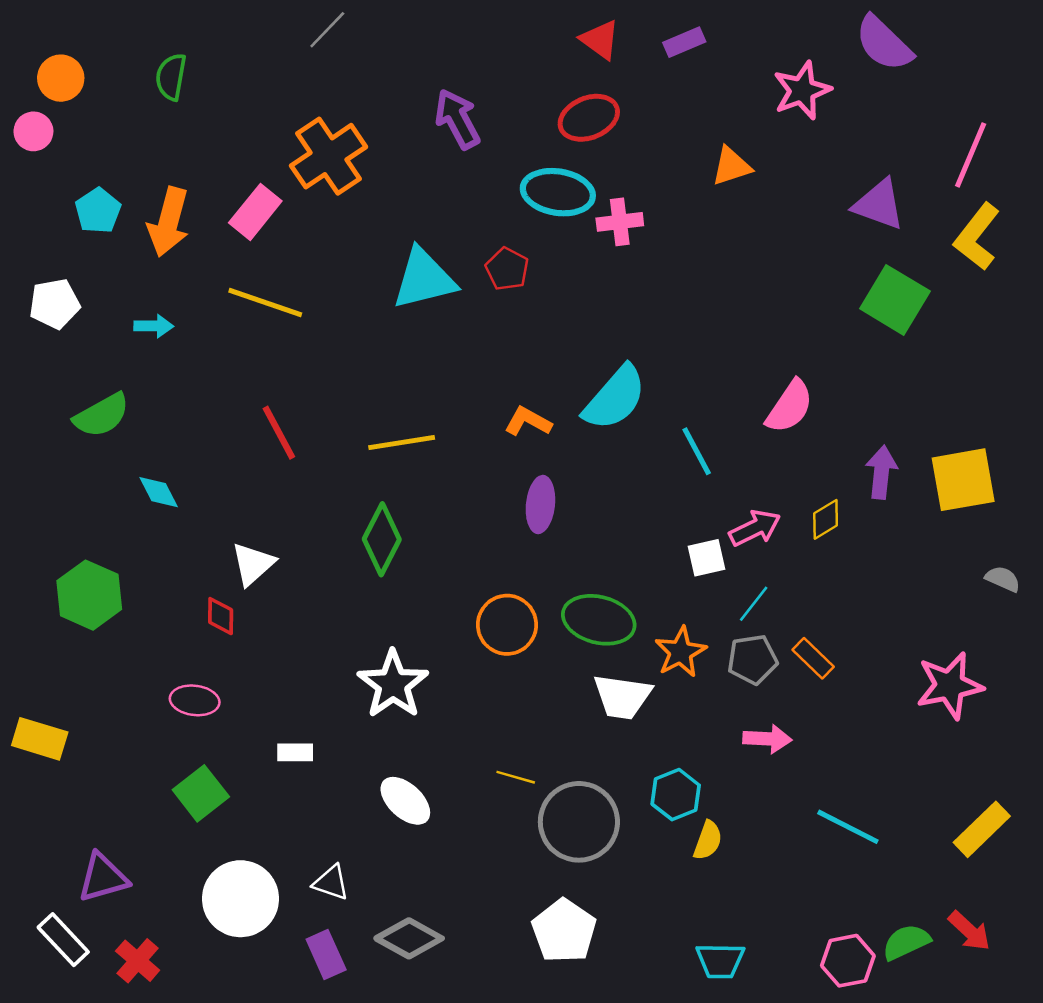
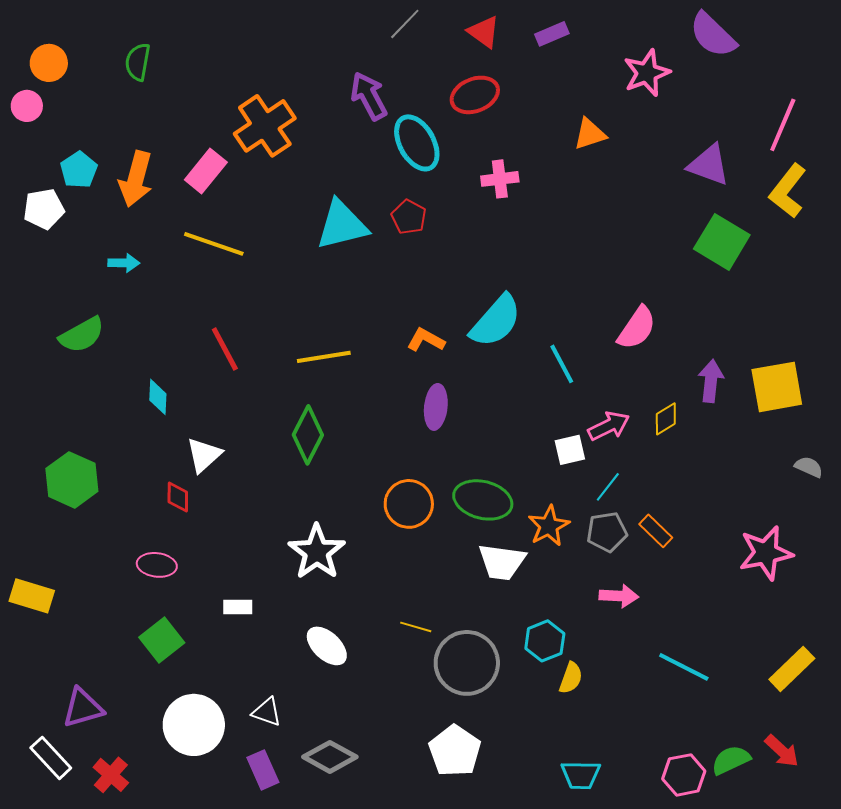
gray line: (327, 30) -> (405, 24), moved
cyan ellipse: (558, 192) -> (417, 143), moved, turned 52
white pentagon: (55, 304) -> (44, 209), moved
cyan diamond: (159, 492) -> (158, 397), moved, turned 30

